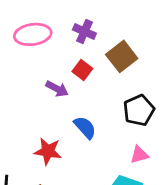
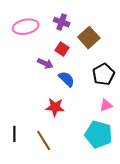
blue semicircle: (85, 127) -> (67, 79), moved
red star: (48, 151) -> (55, 107), moved

